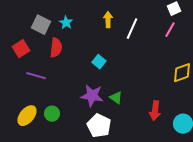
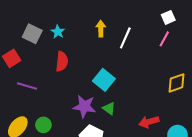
red semicircle: (56, 48) -> (62, 61), moved
cyan square: (99, 62) -> (104, 80), moved, size x1.5
red arrow: (155, 111) -> (149, 122), turned 66

